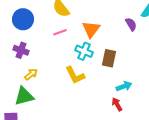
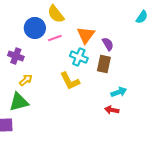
blue circle: (23, 19) -> (35, 28), moved
purple semicircle: (131, 24) -> (108, 44), moved
red arrow: (117, 104) -> (112, 110), turned -48

